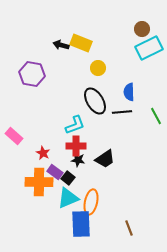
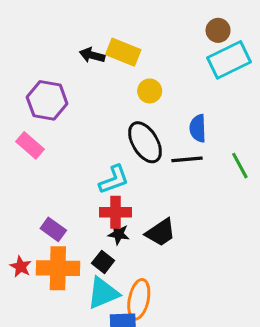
pink rectangle: (14, 136) -> (30, 145), moved
red star: (43, 153) -> (21, 267), moved
purple rectangle: (55, 172) -> (53, 229), moved

